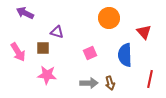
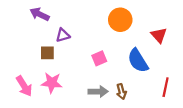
purple arrow: (25, 13) -> (40, 14), moved
purple triangle: (57, 32) -> (63, 35), turned -32
pink arrow: (18, 52) -> (24, 86), moved
blue semicircle: (125, 55) -> (138, 61), turned -30

